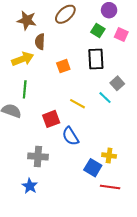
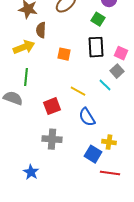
pink square: (121, 35) -> (121, 53), moved
orange square: (63, 66) -> (64, 54), turned 32
blue semicircle: (70, 136) -> (87, 117), moved
gray cross: (38, 157) -> (52, 139), moved

